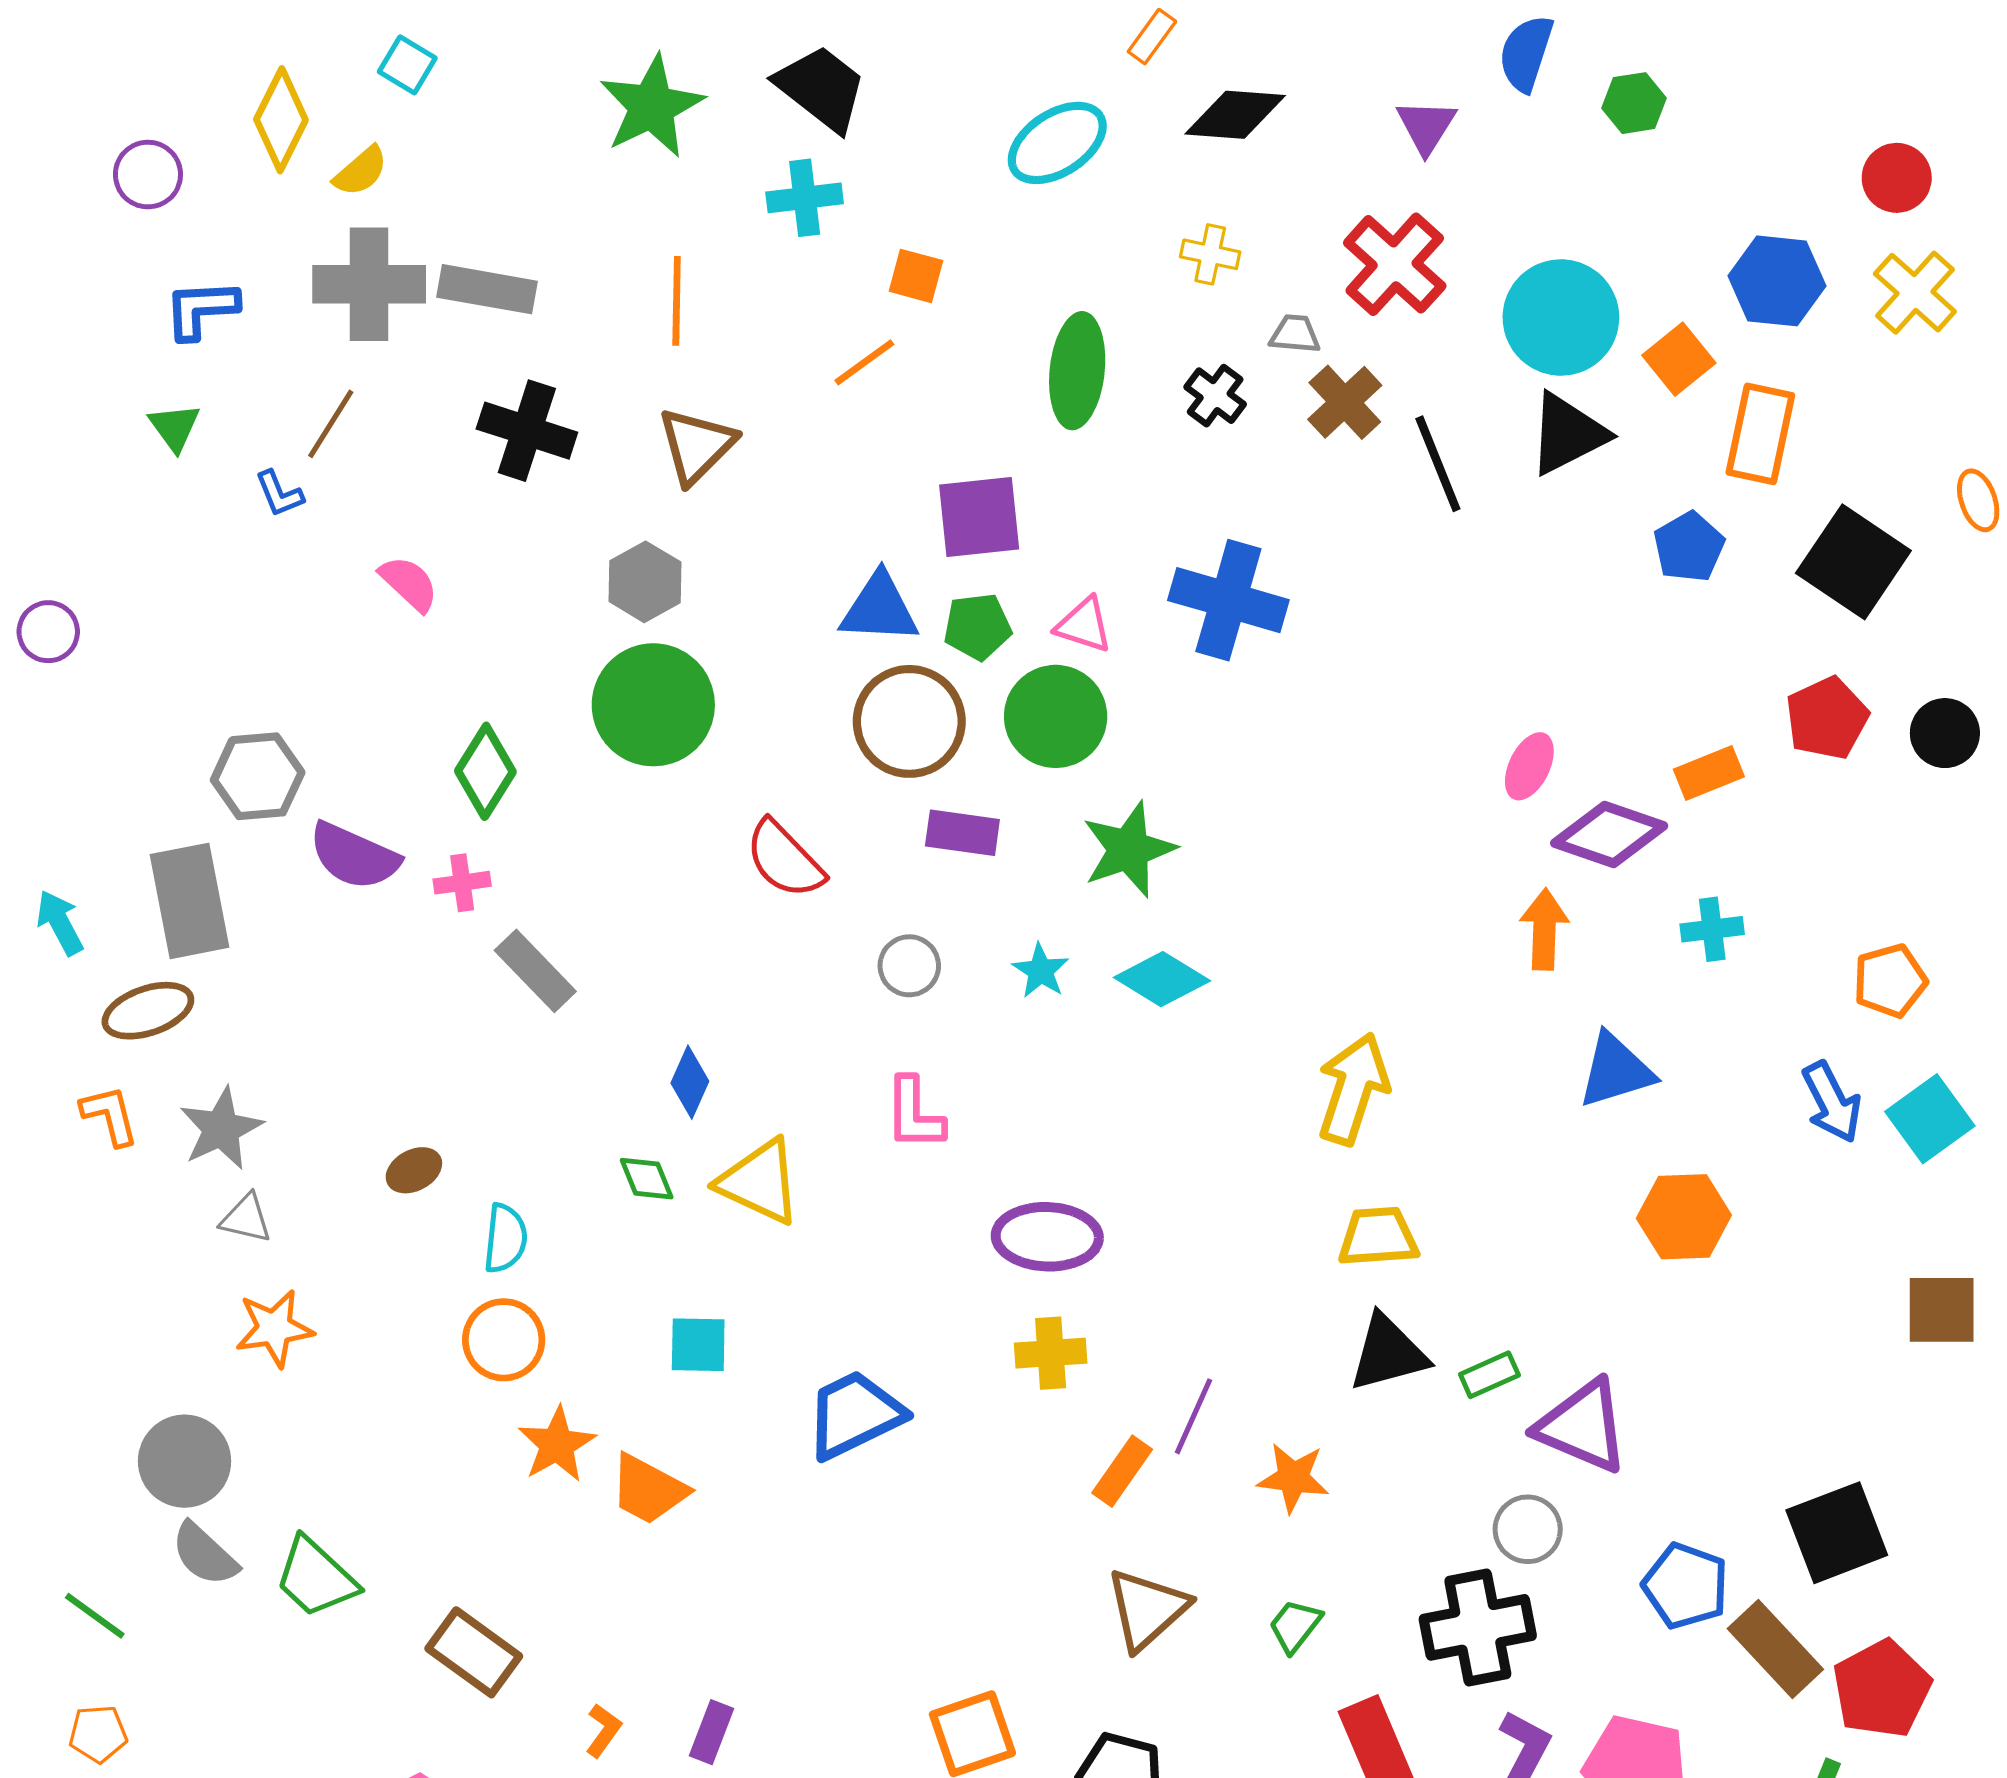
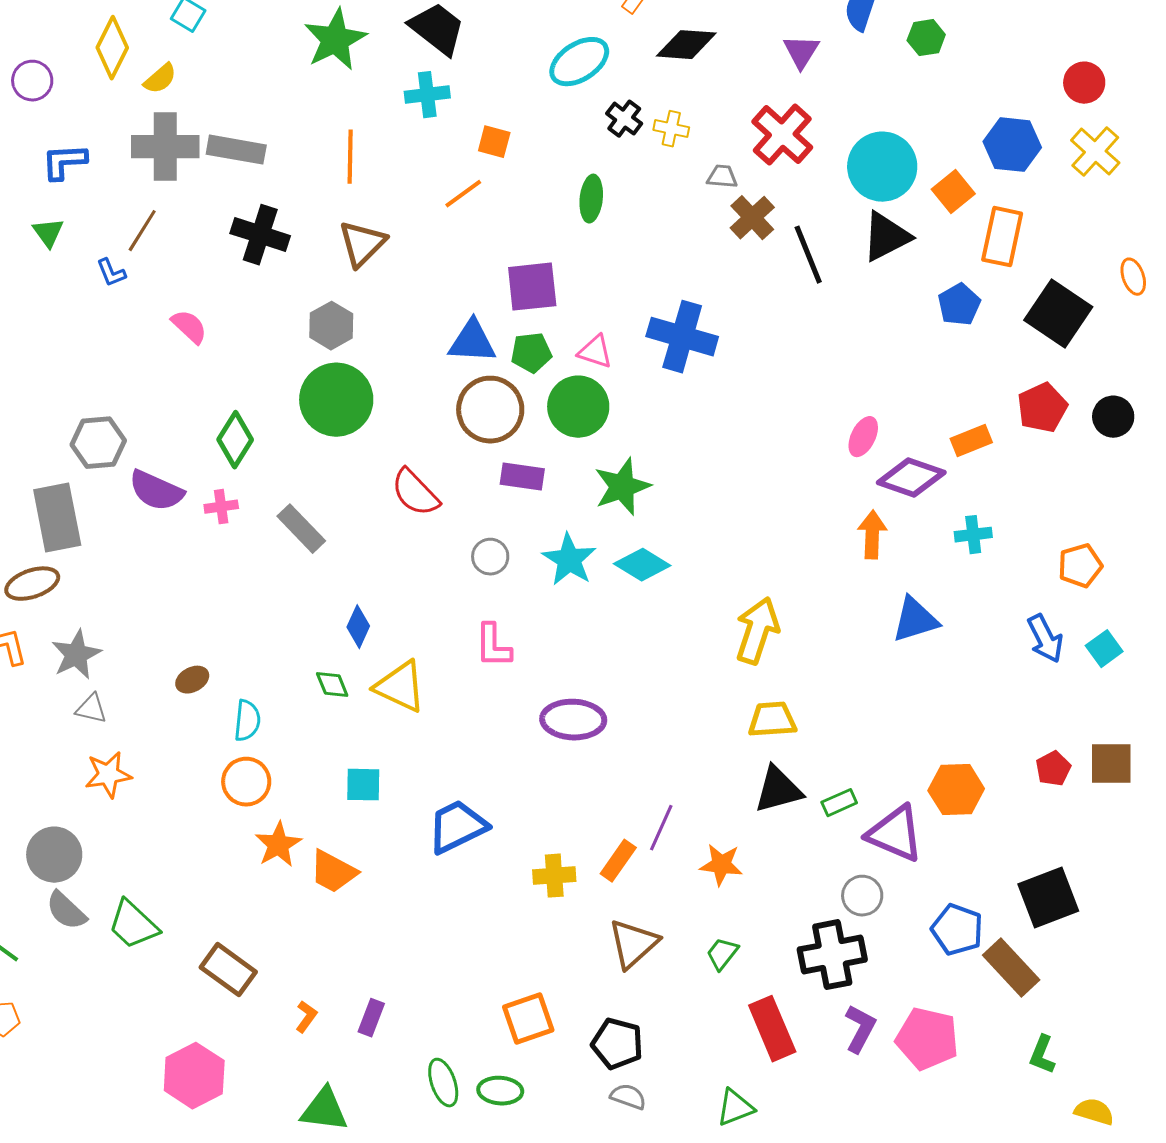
green ellipse: (1077, 371) -> (591, 199), size x0.7
black cross: (1215, 396) -> (624, 119), moved
gray rectangle: (535, 971) -> (301, 529), moved
cyan star: (1041, 971) -> (569, 560), size x1.6
cyan square: (1930, 1119) -> (1104, 649), size x0.7
orange hexagon: (1684, 1217) -> (956, 790), moved
yellow cross: (1051, 1353) -> (554, 876), moved
red pentagon: (1882, 1689) -> (1053, 769), moved, size x0.6

